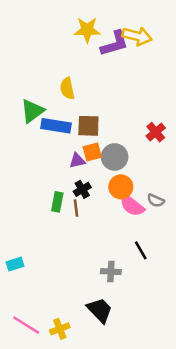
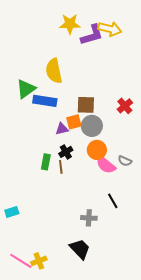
yellow semicircle: (67, 88) -> (54, 71), size x1.4
brown square: (88, 126) -> (86, 105), moved
yellow cross: (60, 329) -> (39, 261), moved

